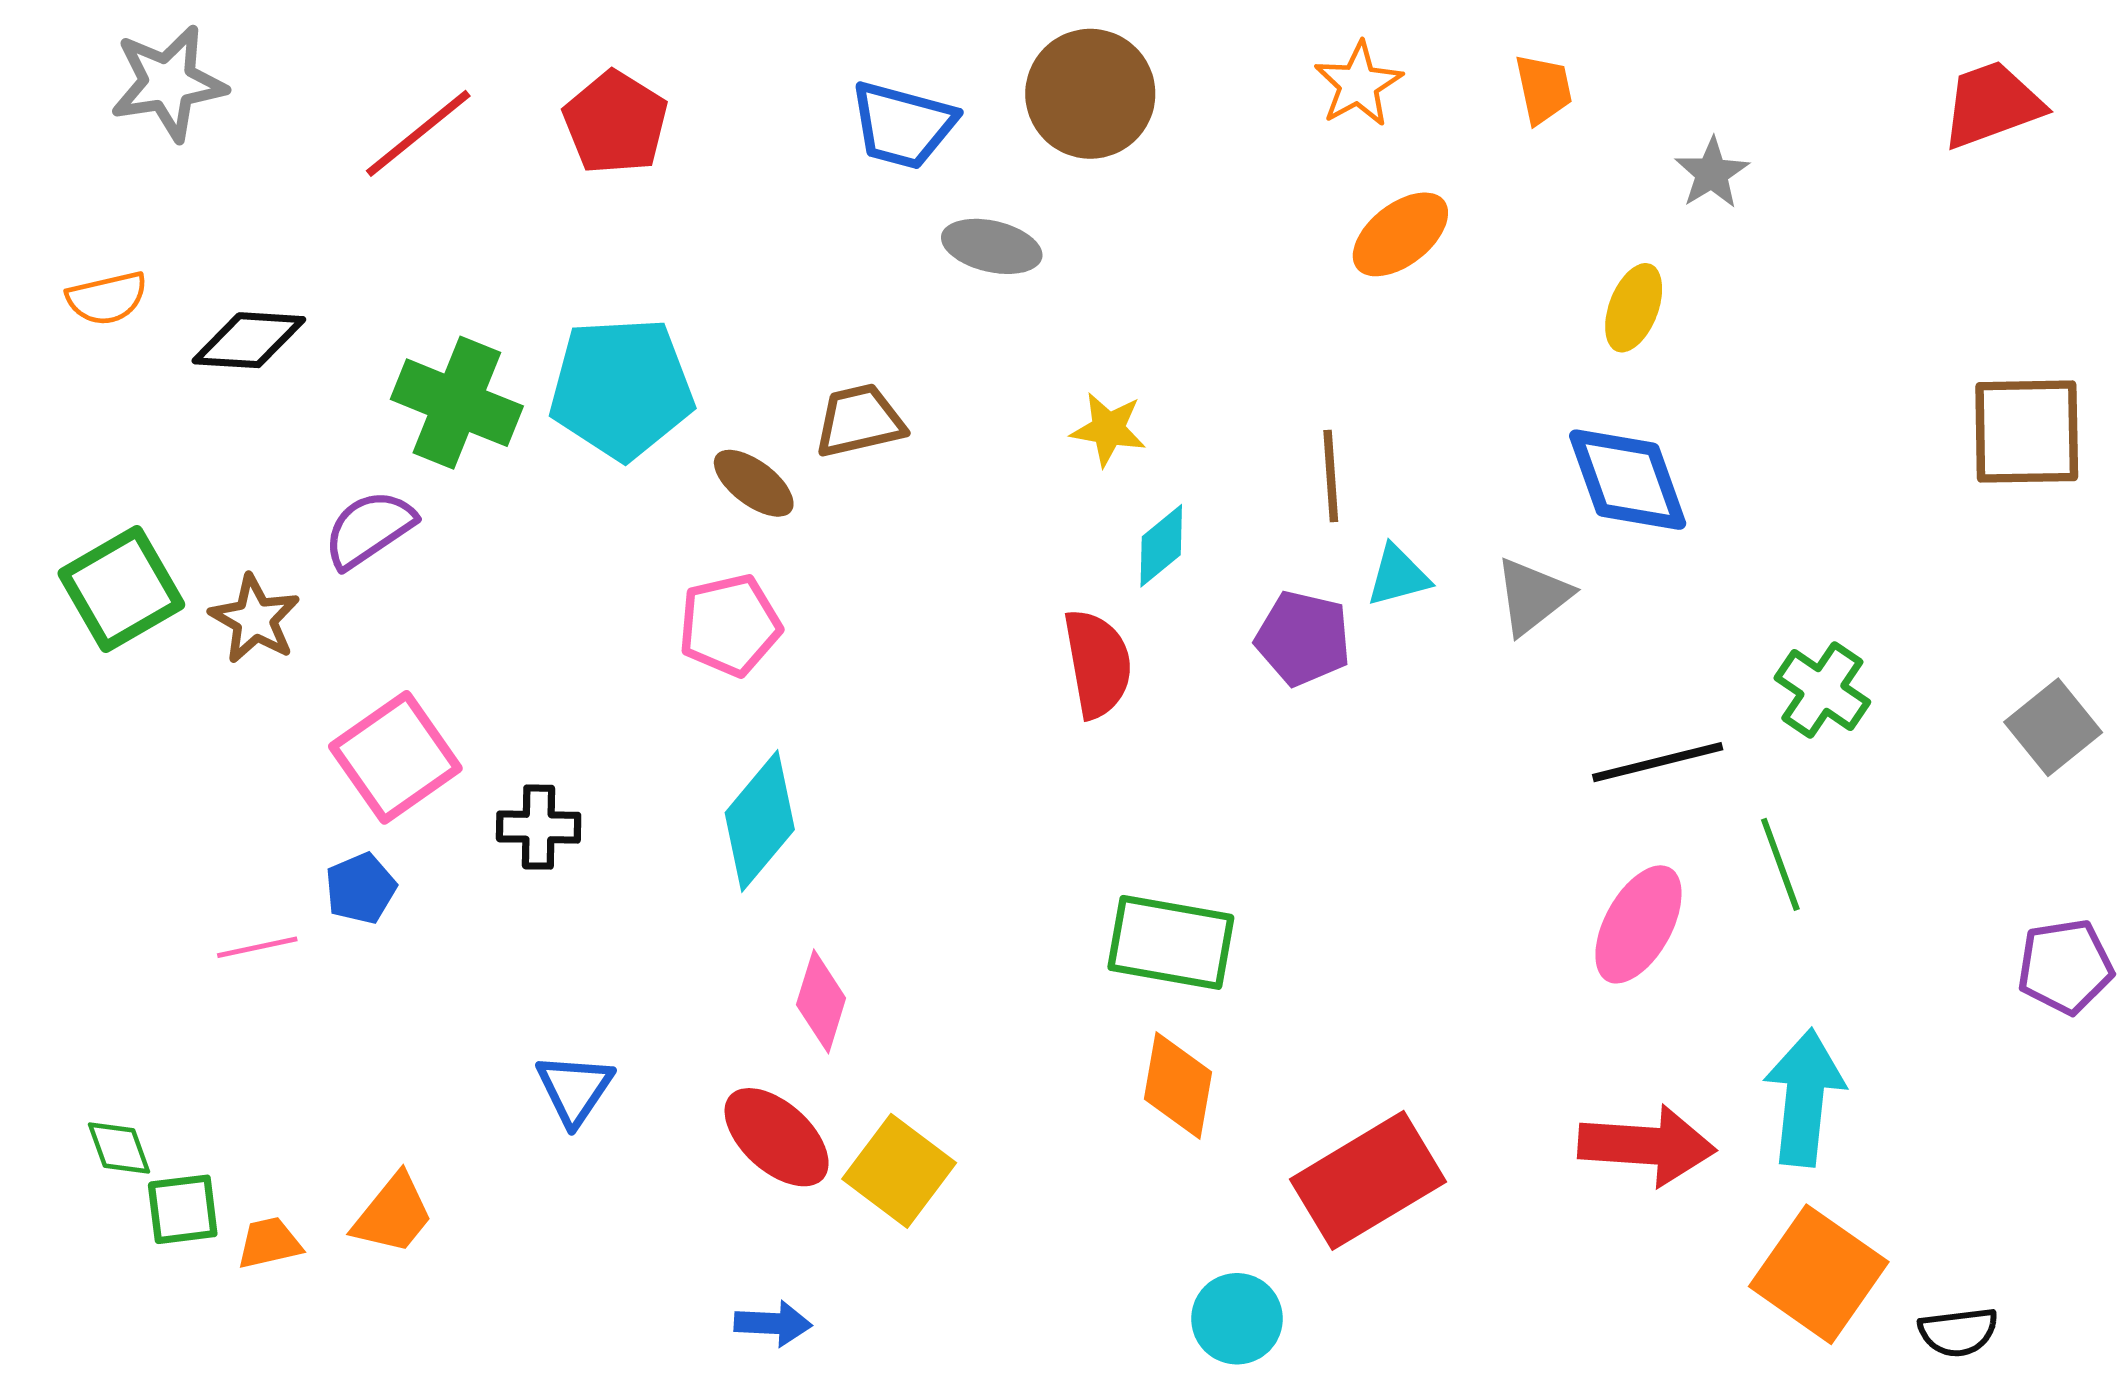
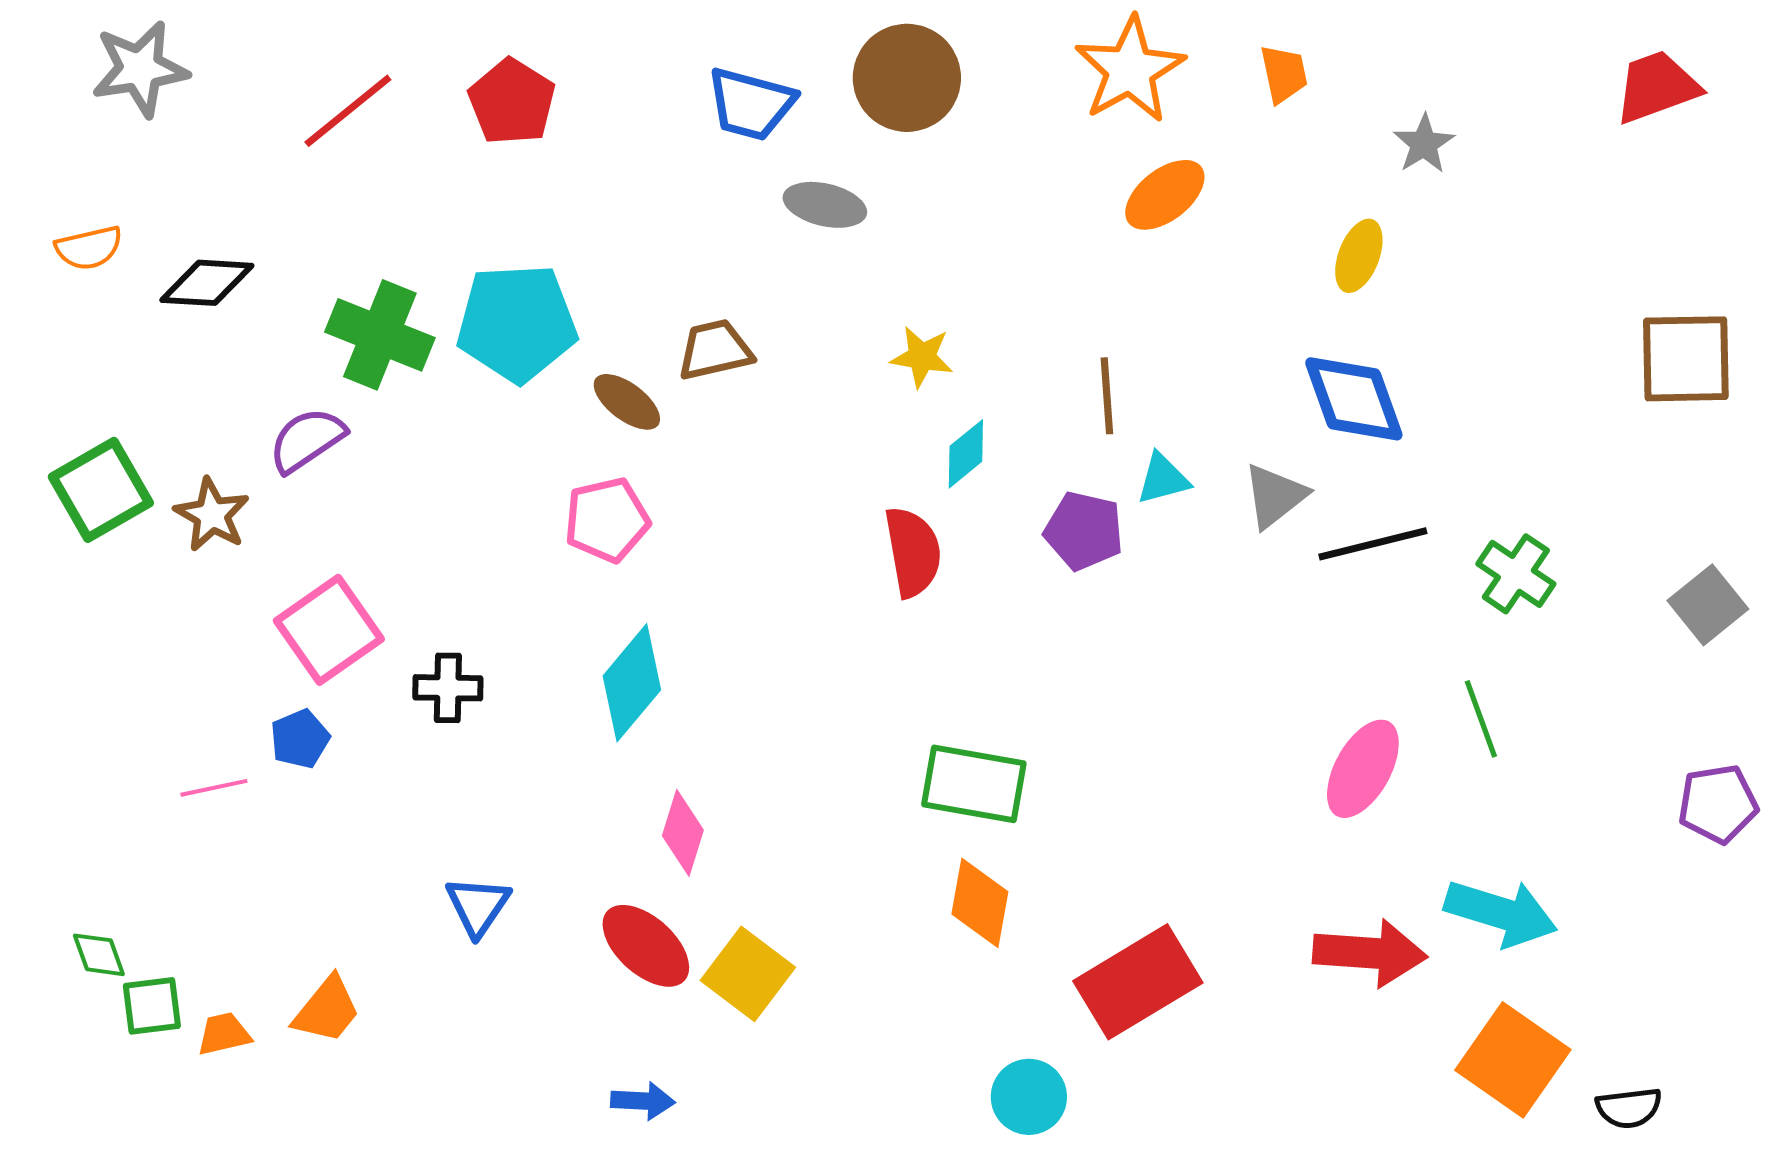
orange star: (1358, 84) -> (1130, 70), size x1.5
black line: (1658, 762) -> (1373, 544), moved
cyan arrow: (1804, 1098) -> (1501, 913), turned 101

